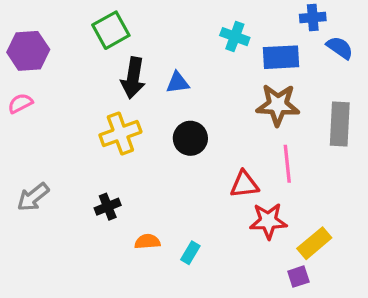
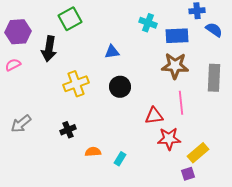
black arrow: (133, 78) -> (49, 49), moved

